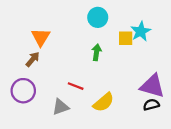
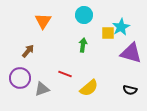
orange triangle: (41, 37) -> (43, 21), moved
purple triangle: (152, 86) -> (131, 53), moved
black semicircle: (151, 105) -> (130, 90), turned -152
gray triangle: (60, 107) -> (42, 89), moved

